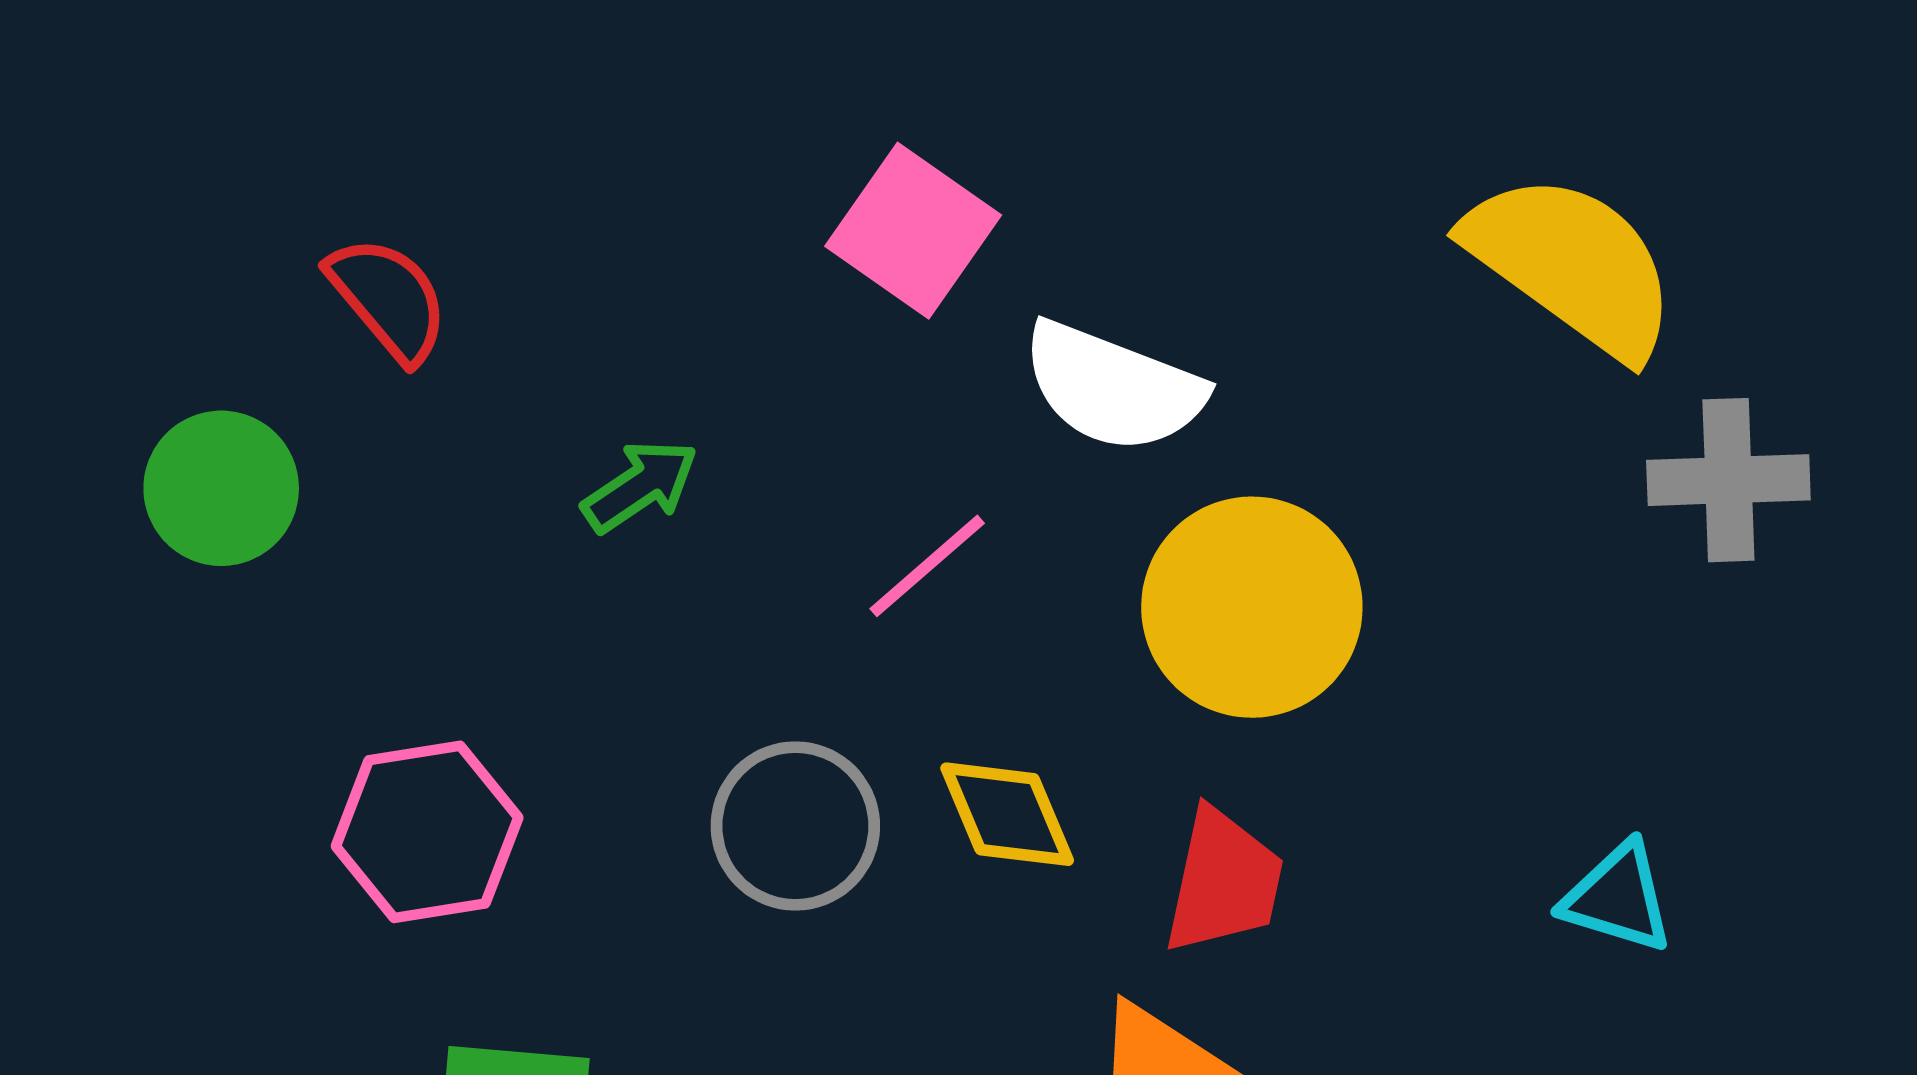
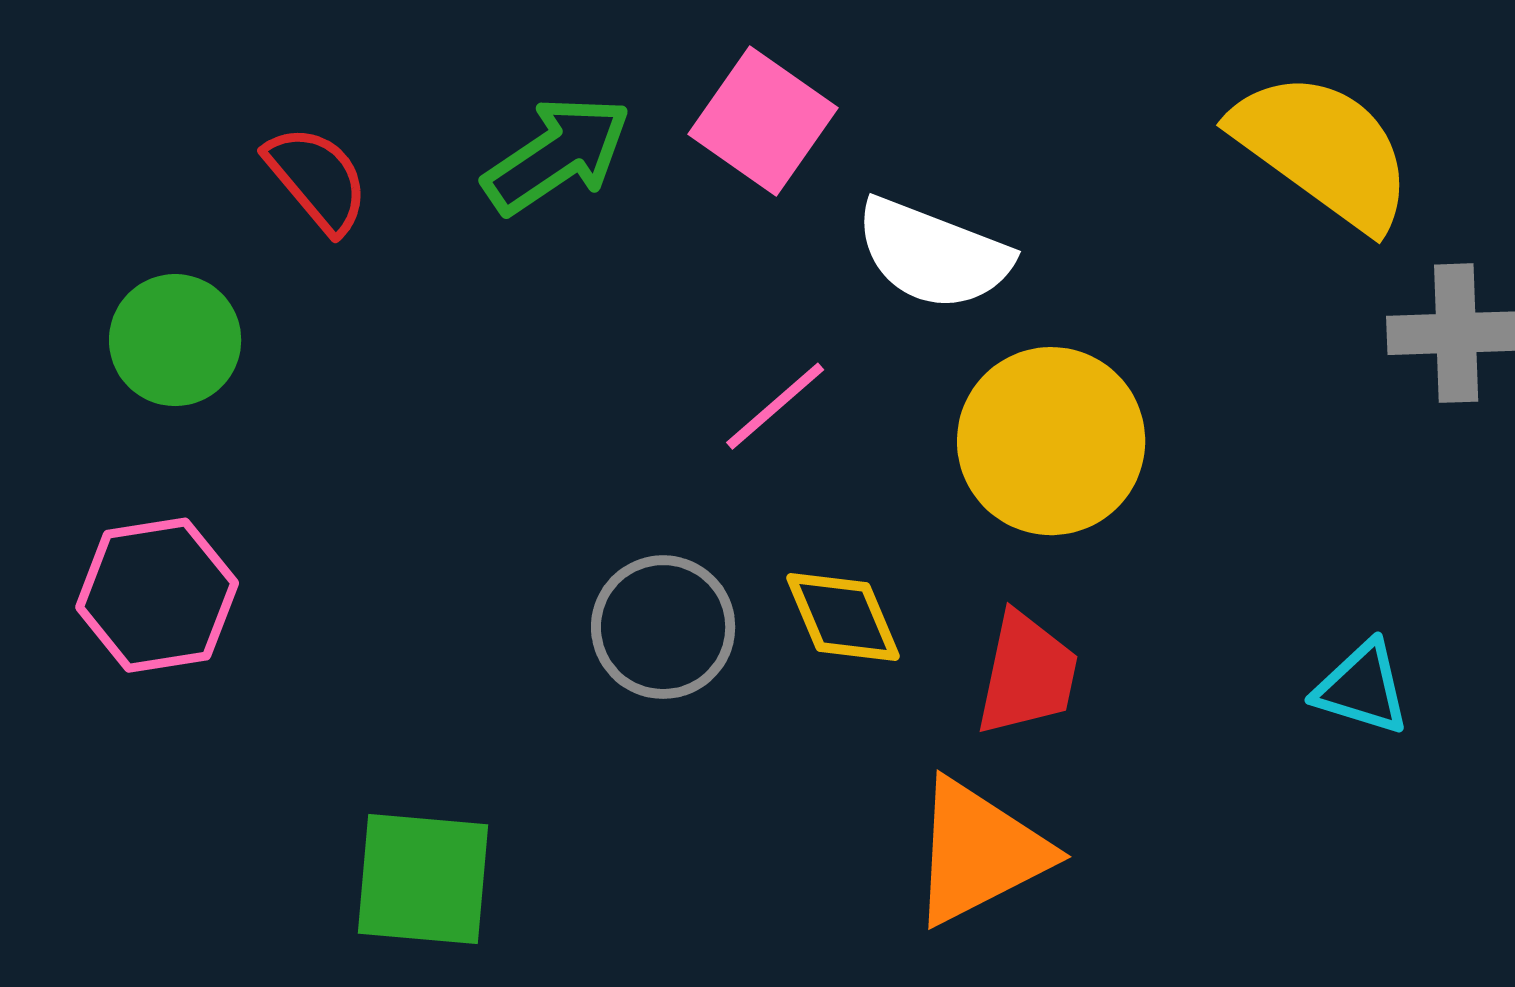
green arrow: (640, 486) -> (557, 155), moved, size x1.5
pink hexagon: (427, 832) -> (157, 595), moved

